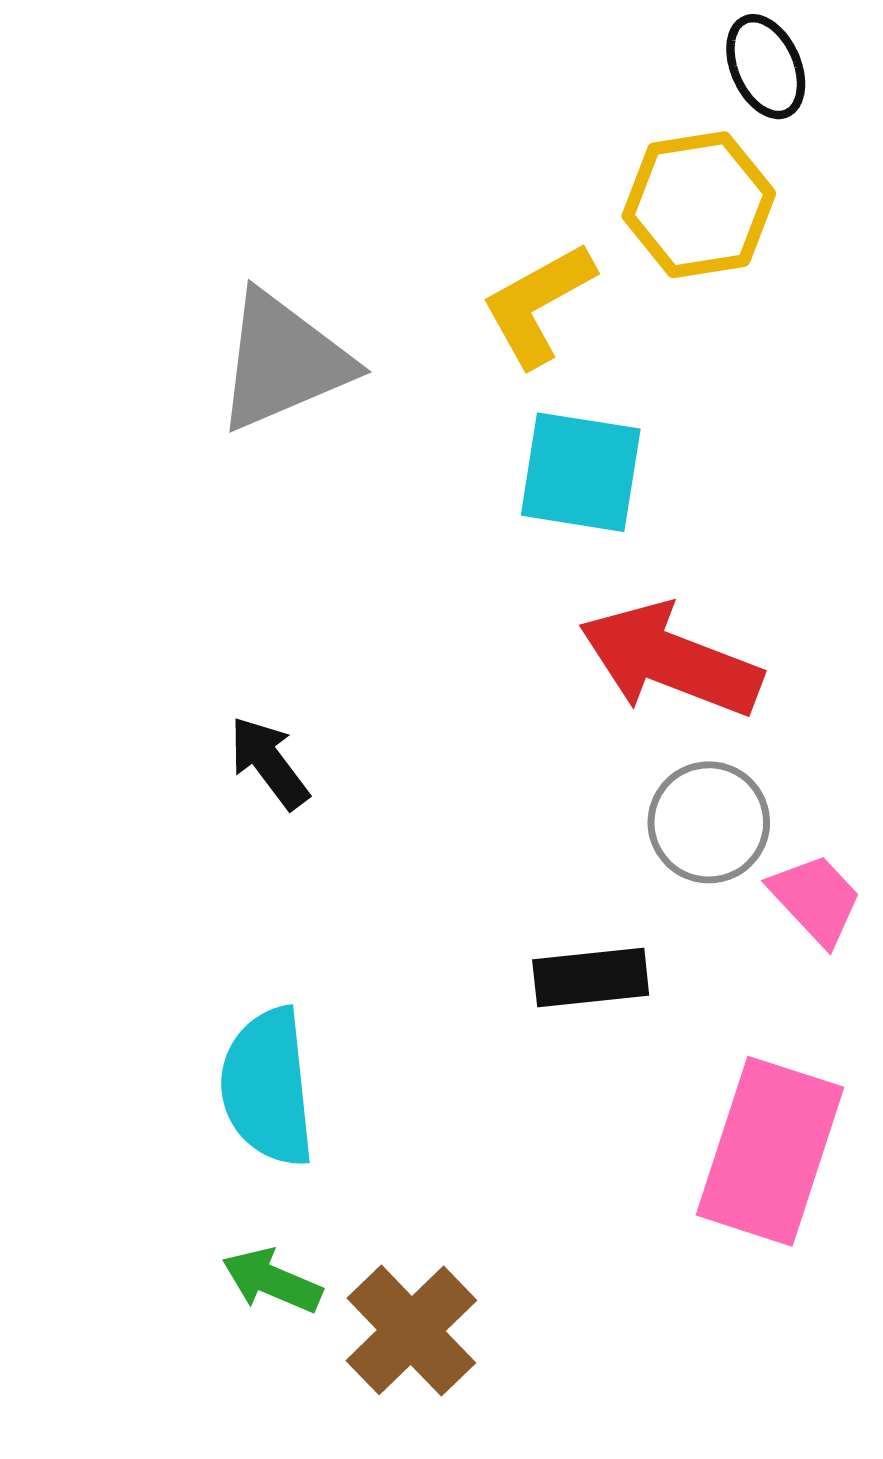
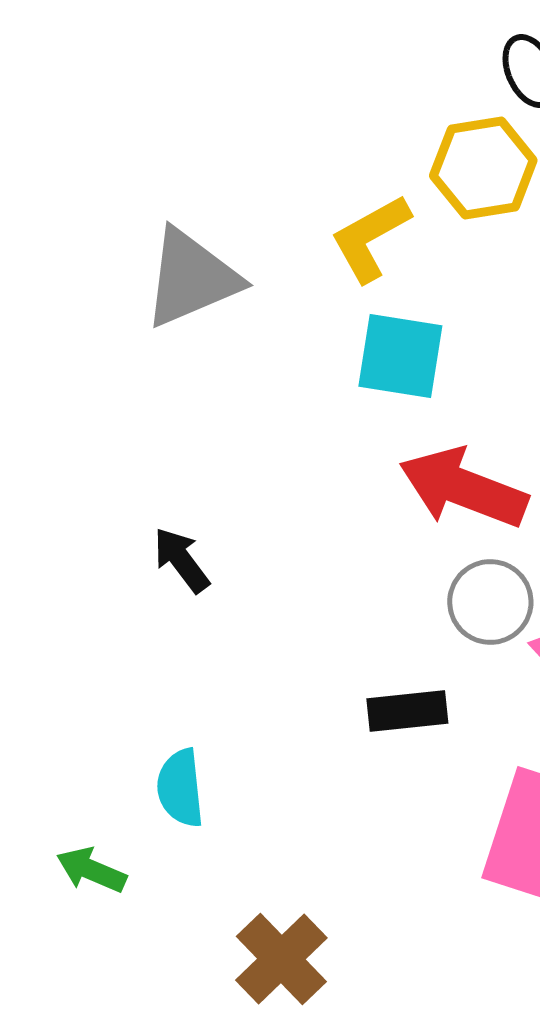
cyan semicircle: (268, 1087) -> (180, 788), size x0.7
green arrow: (272, 1281) -> (91, 870), moved

